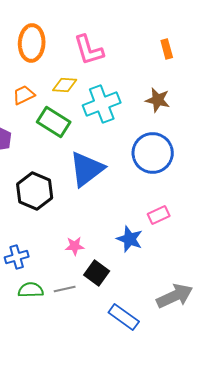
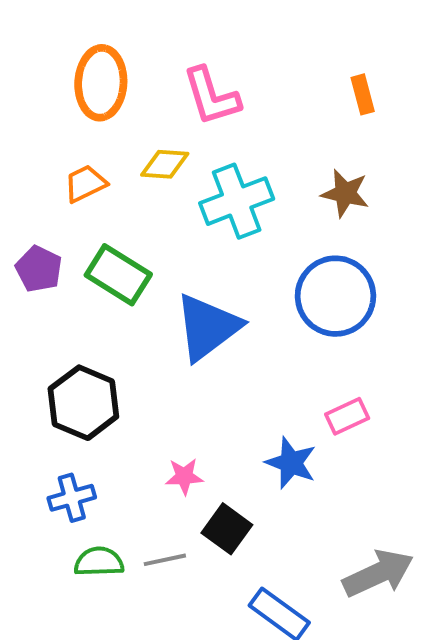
green rectangle: (54, 122) -> (118, 275), moved
black hexagon: (35, 191) -> (83, 403), moved

